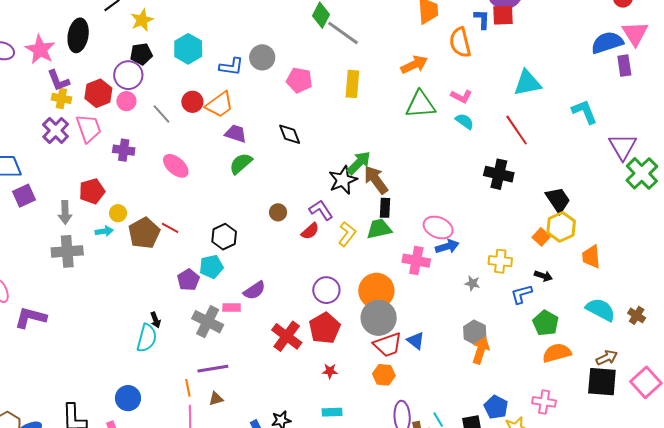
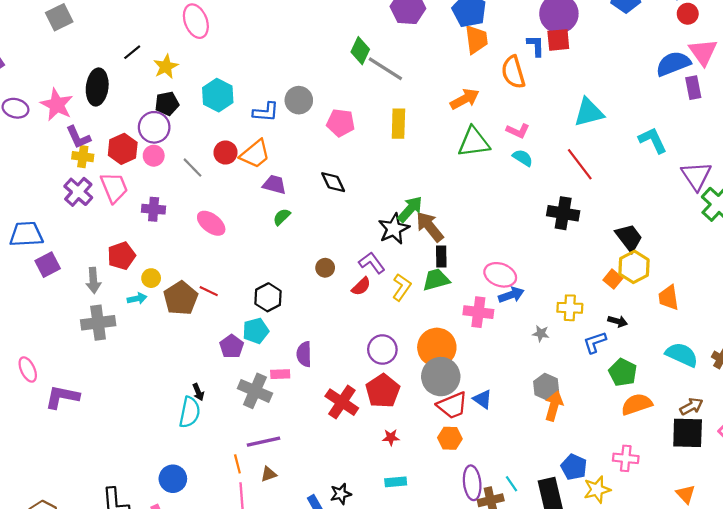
green semicircle: (241, 164) -> (282, 217), size x0.7
purple semicircle: (254, 290) -> (304, 354), turned 125

